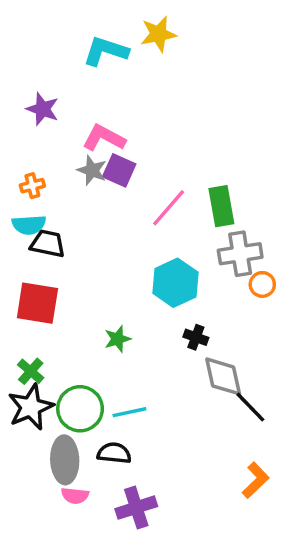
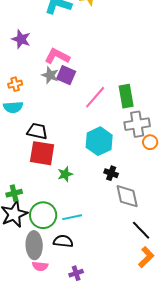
black trapezoid: (48, 244) -> (37, 131), moved
red square: (37, 303) -> (42, 153), moved
green cross: (31, 371) -> (14, 193), turned 35
black line: (250, 407) -> (141, 230), moved
purple cross: (136, 508) -> (76, 273), size x0.6

